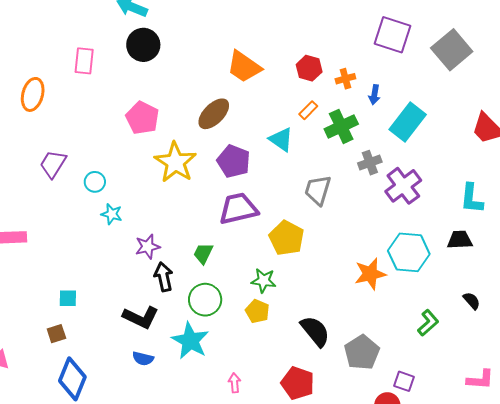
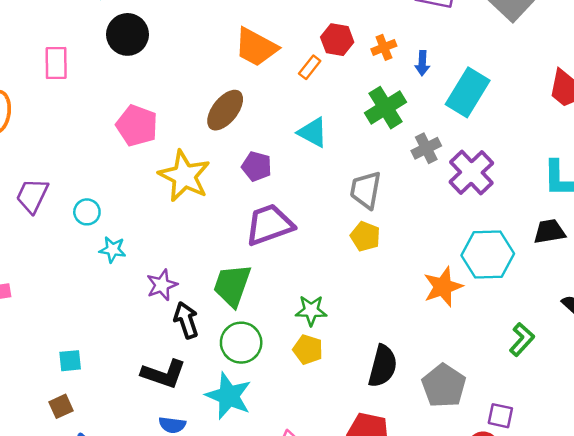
orange rectangle: (308, 110) -> (310, 67), moved
purple pentagon: (234, 161) -> (257, 166), size x0.7
yellow pentagon: (286, 238) -> (365, 236), moved, size x0.7
green trapezoid: (203, 253) -> (232, 285), size x1.6
black semicircle: (315, 331) -> (383, 366), turned 60

